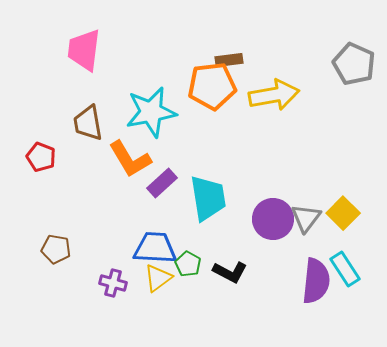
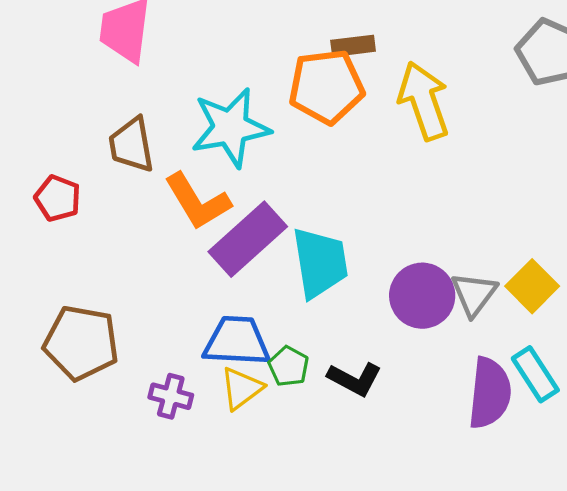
yellow arrow: (274, 95) -> (424, 101), turned -99
purple rectangle: (162, 183) -> (248, 239), size x1.6
brown pentagon: (56, 249) -> (81, 343), size x1.6

